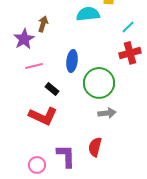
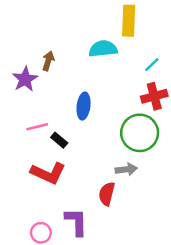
pink line: (34, 66) -> (37, 127), moved
green circle: (99, 83) -> (140, 133), moved
red semicircle: (95, 147) -> (107, 194), moved

